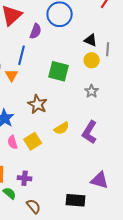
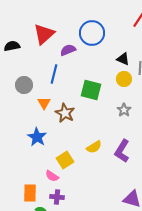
purple semicircle: (36, 31) -> (68, 50), turned -133
orange triangle: (12, 75) -> (44, 103), moved
brown star: (38, 104) -> (65, 113), moved
pink semicircle: (13, 142) -> (52, 176), moved, turned -40

